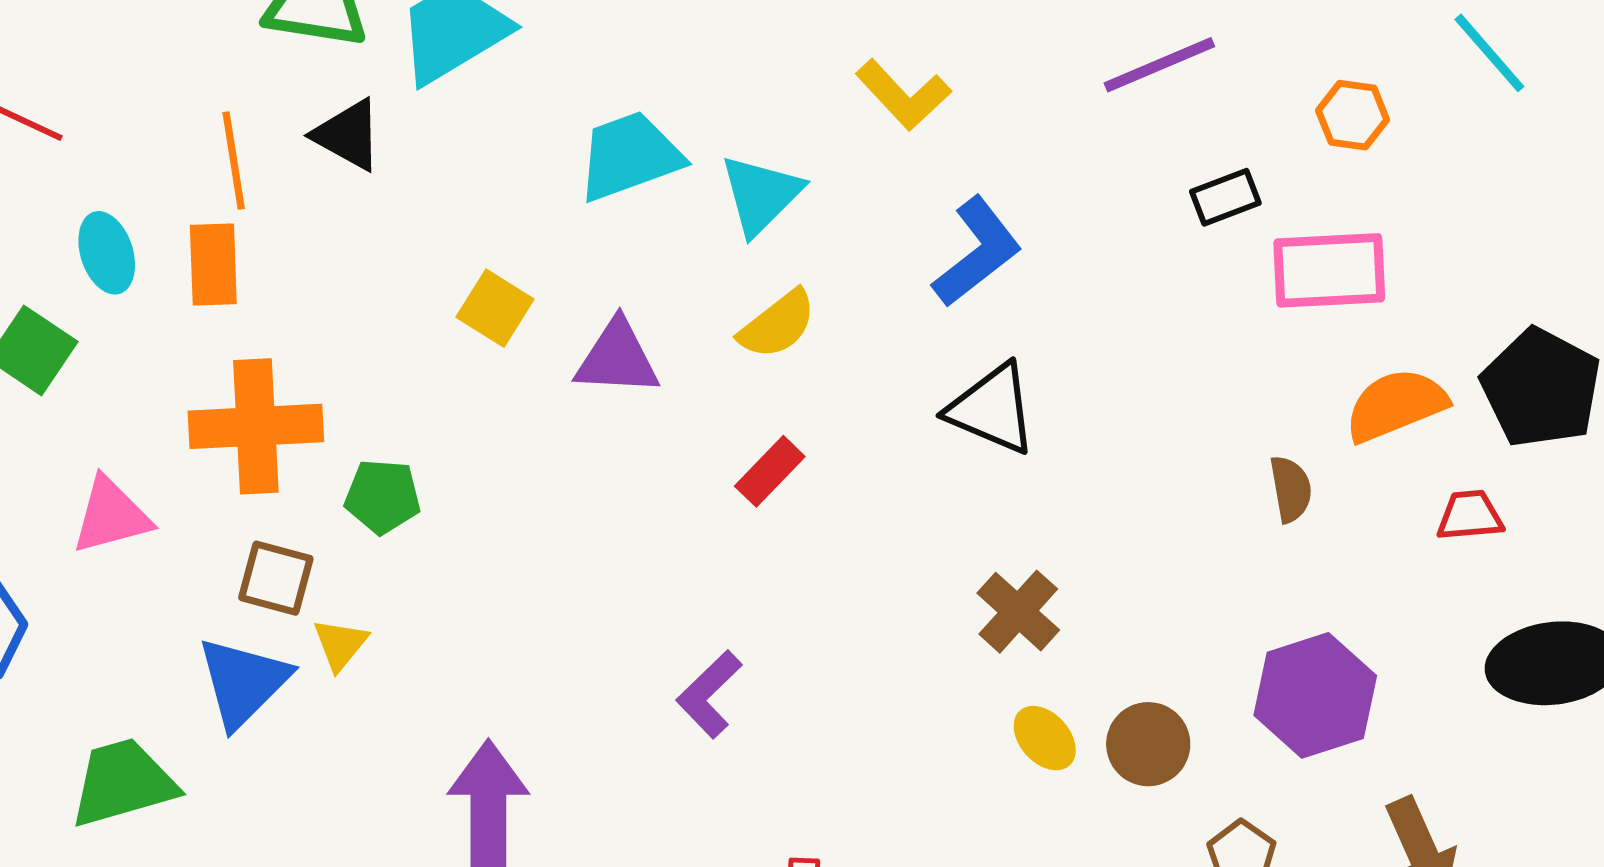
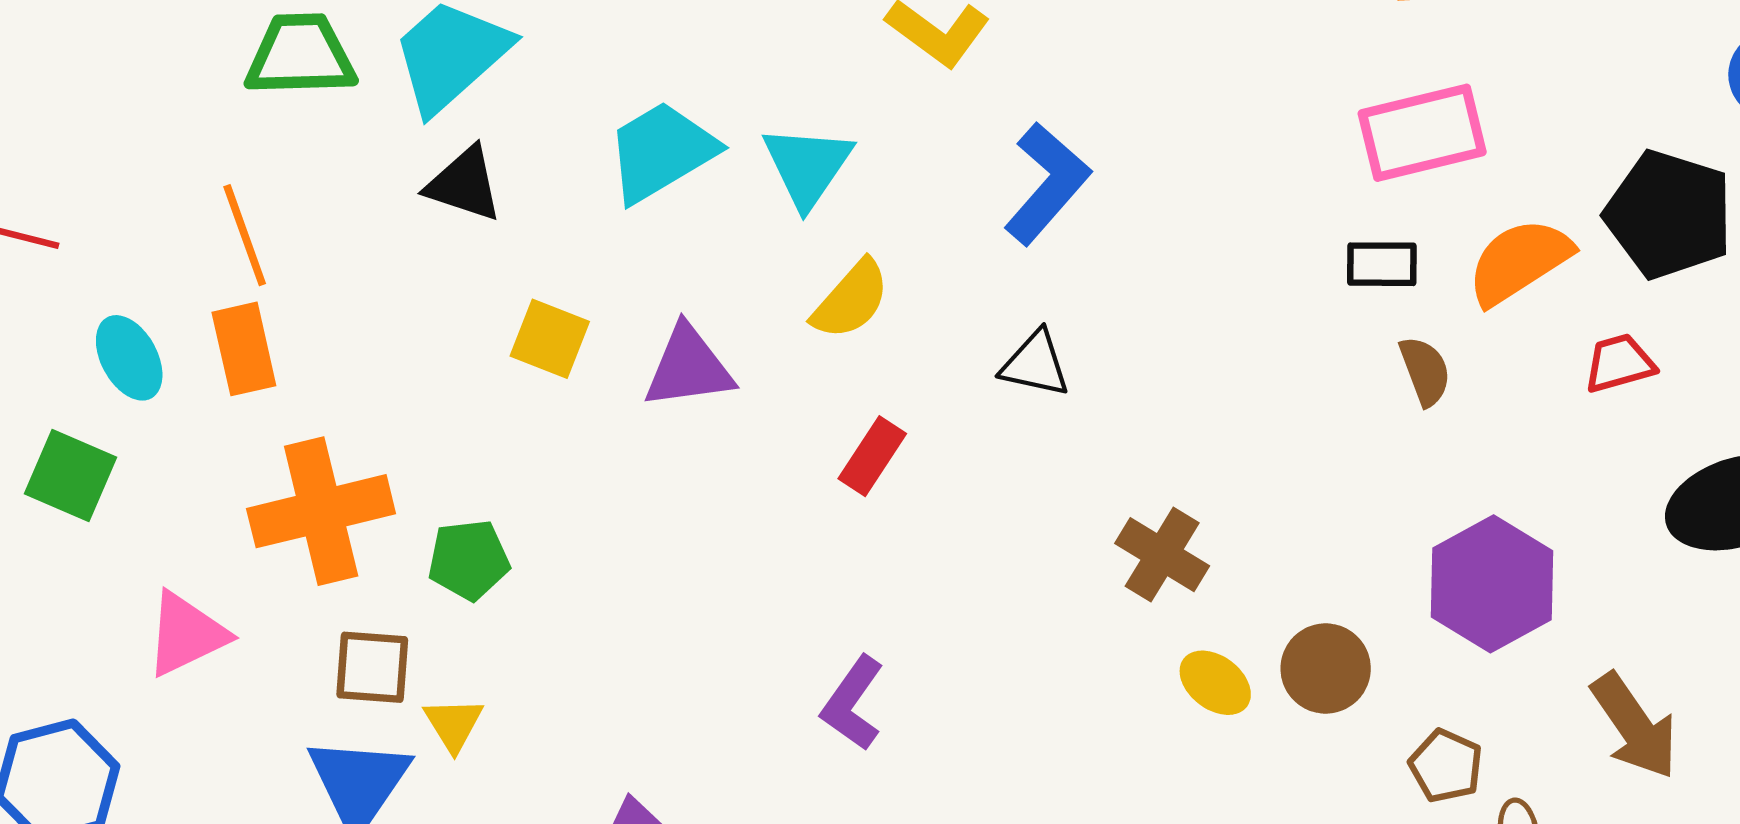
black triangle: (348, 135) -> (464, 184), moved
black rectangle: (1225, 197) -> (1382, 264), moved, turned 32
black triangle: (992, 409) -> (1035, 364), moved, size x0.7

